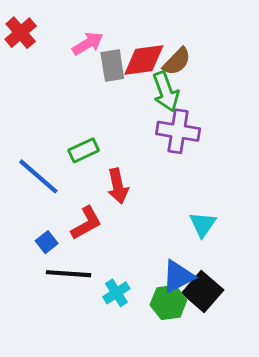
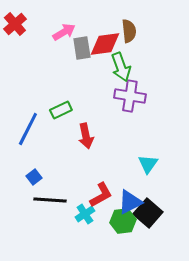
brown semicircle: (177, 61) -> (129, 31), moved, turned -50
blue line: (38, 176) -> (28, 129), turned 76
red L-shape: (86, 223) -> (101, 195), moved

